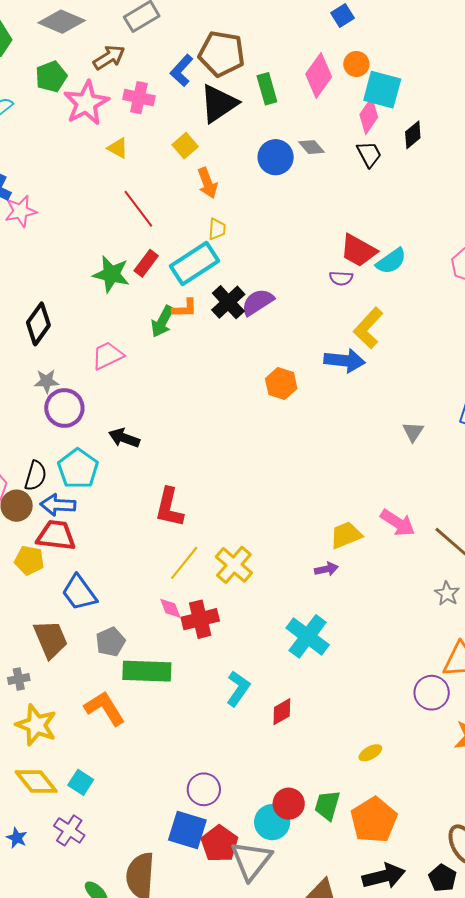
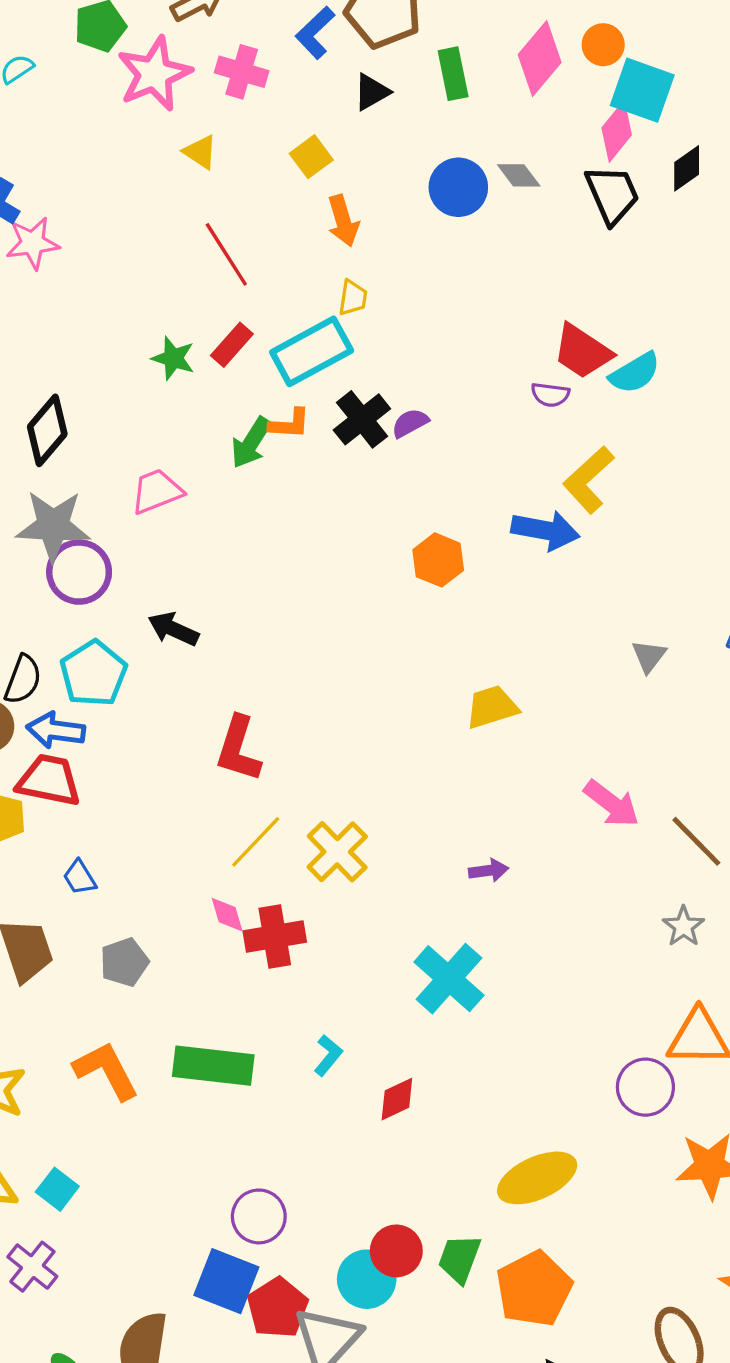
black triangle: (219, 104) -> (372, 92), size x0.6
black trapezoid: (369, 154) -> (612, 194), size x1.4
green star: (111, 274) -> (173, 358), size x0.7
purple semicircle: (258, 302) -> (410, 423), size x0.7
gray star: (47, 381) -> (53, 526), size x1.8
yellow trapezoid: (346, 535) -> (492, 707), moved
blue trapezoid: (79, 593) -> (80, 877), size x0.6
green rectangle: (147, 671) -> (213, 1066), moved
cyan L-shape: (238, 689) -> (328, 1055), size x0.7
yellow ellipse: (370, 753) -> (537, 1178), size x2.0

